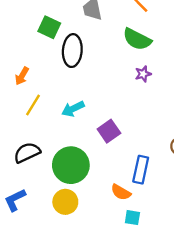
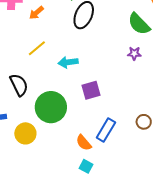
orange arrow: (22, 76) -> (36, 13), moved
black semicircle: (27, 153) -> (19, 85), turned 70
yellow circle: (65, 202) -> (25, 133), moved

